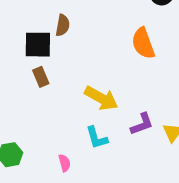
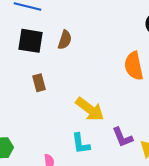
black square: (38, 45) -> (31, 41), moved
purple L-shape: (142, 124) -> (123, 137), turned 80

